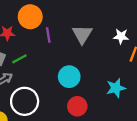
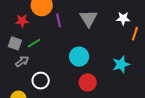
white circle: (25, 101) -> (41, 81), size x0.7

